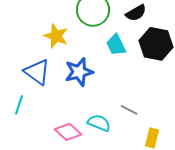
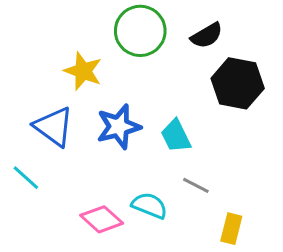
cyan trapezoid: (116, 45) -> (176, 136), moved
cyan line: (19, 105) -> (26, 178), turned -66

